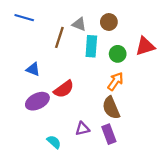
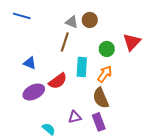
brown circle: (109, 22) -> (90, 20), moved
brown line: (59, 37) -> (65, 42), moved
cyan rectangle: (91, 46) -> (82, 67), moved
red triangle: (145, 46) -> (132, 42), turned -30

